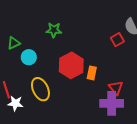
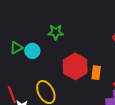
cyan circle: (29, 57) -> (32, 51), moved

